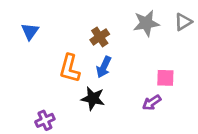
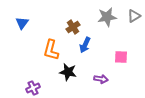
blue arrow: (104, 67) -> (85, 45), moved
purple arrow: (152, 103) -> (101, 79), moved, turned -136

